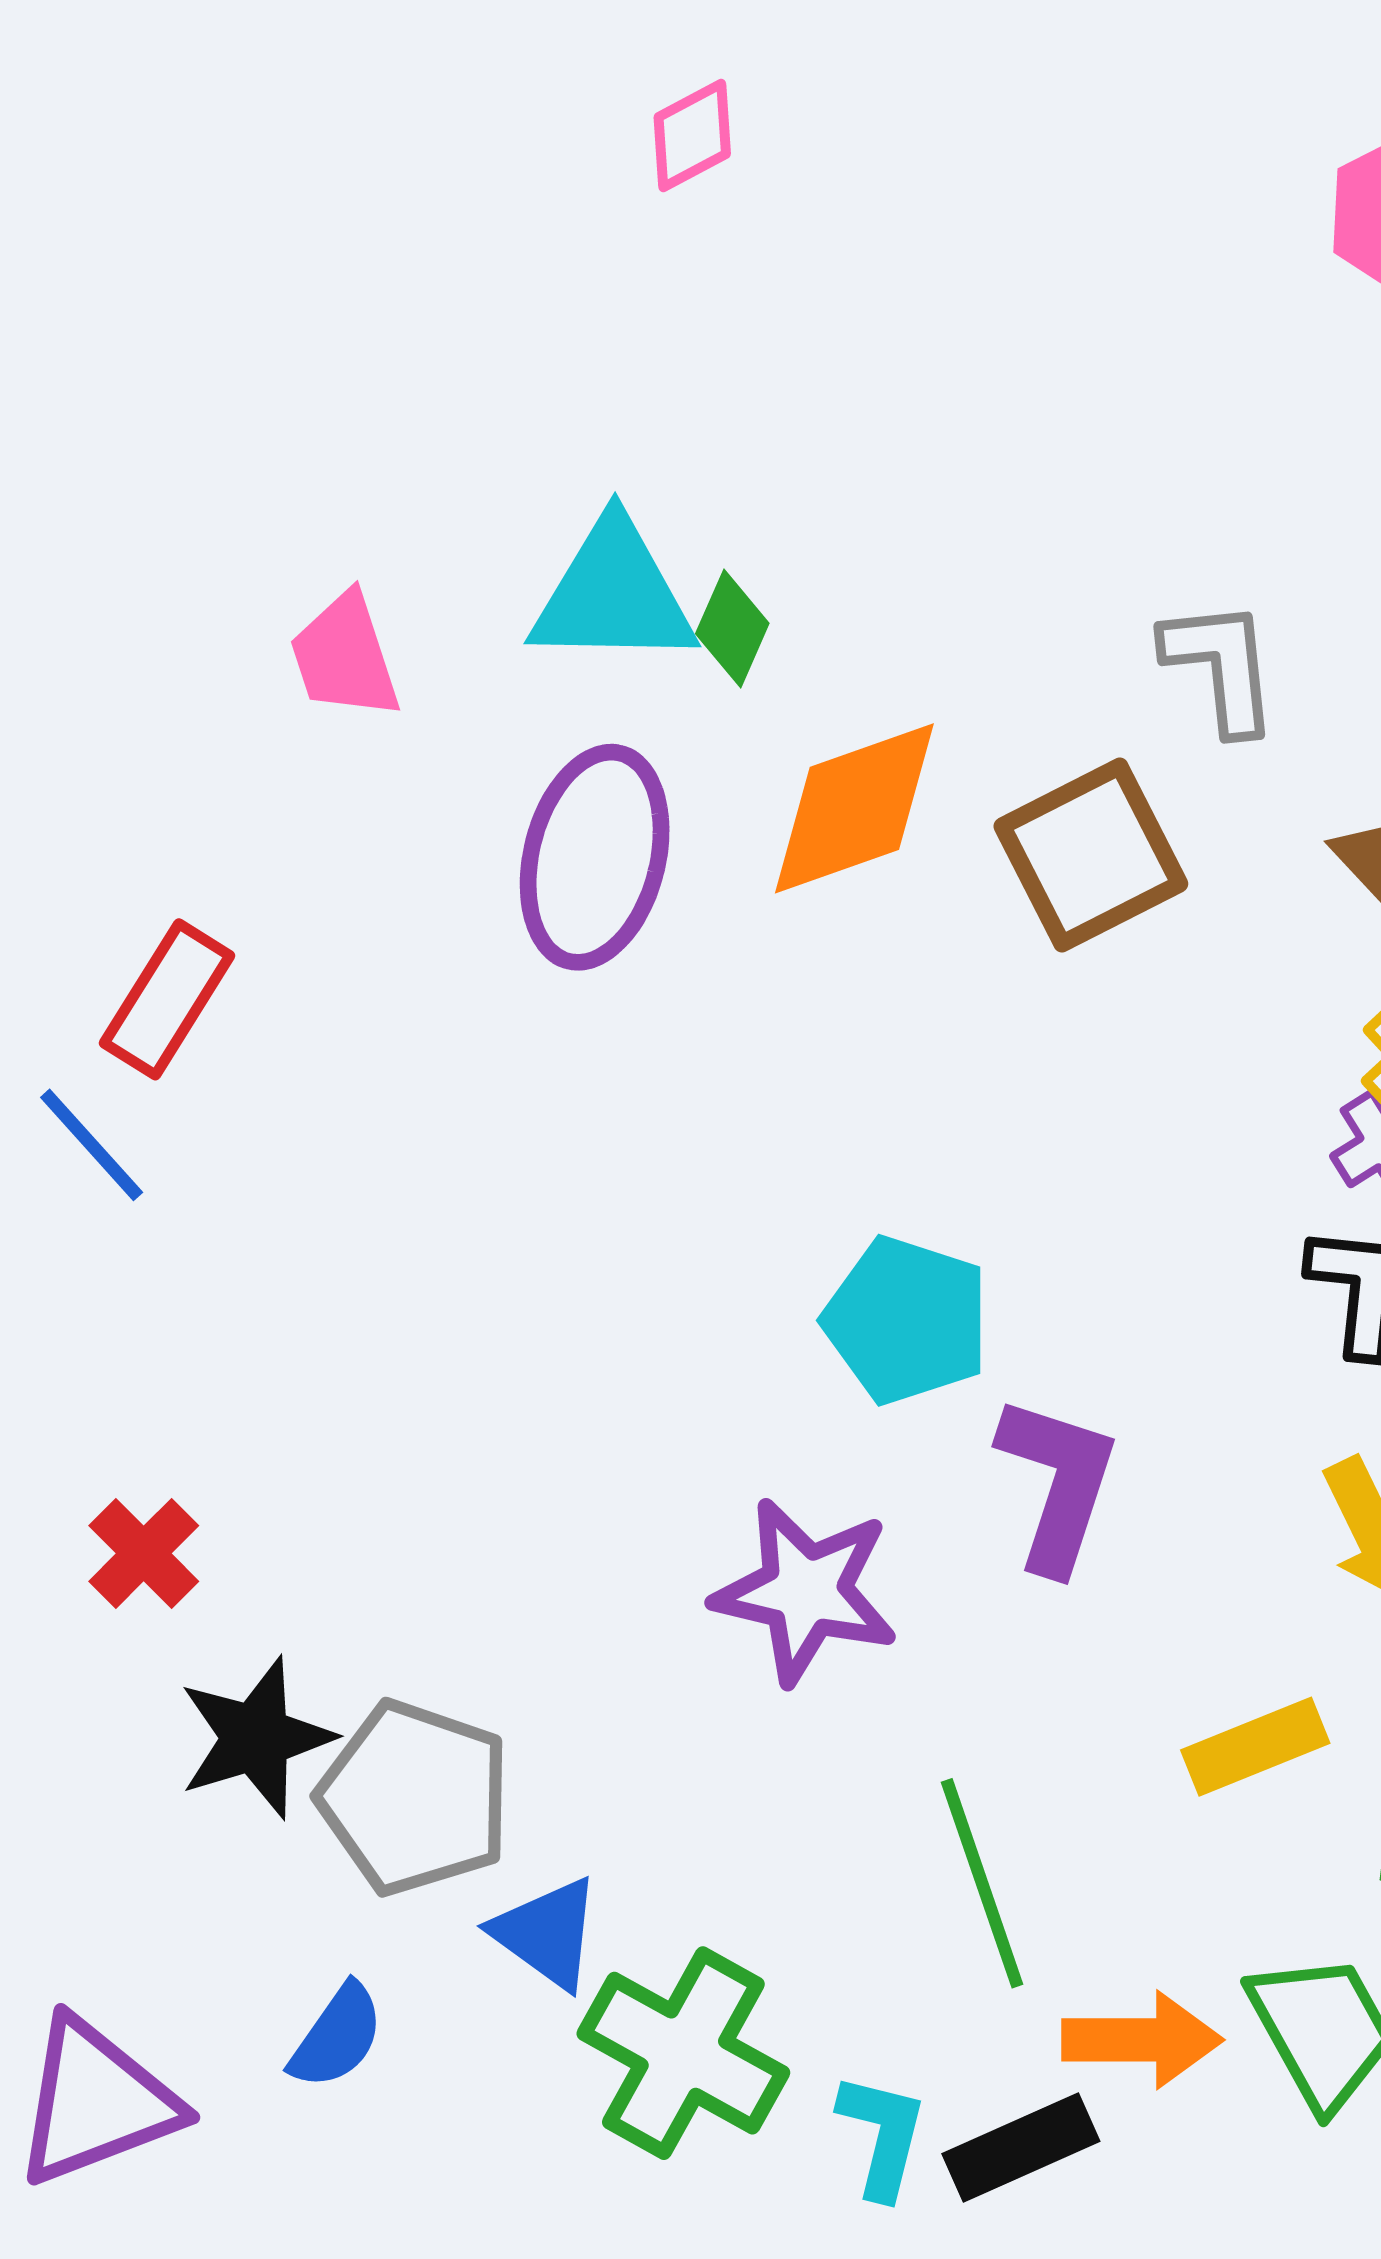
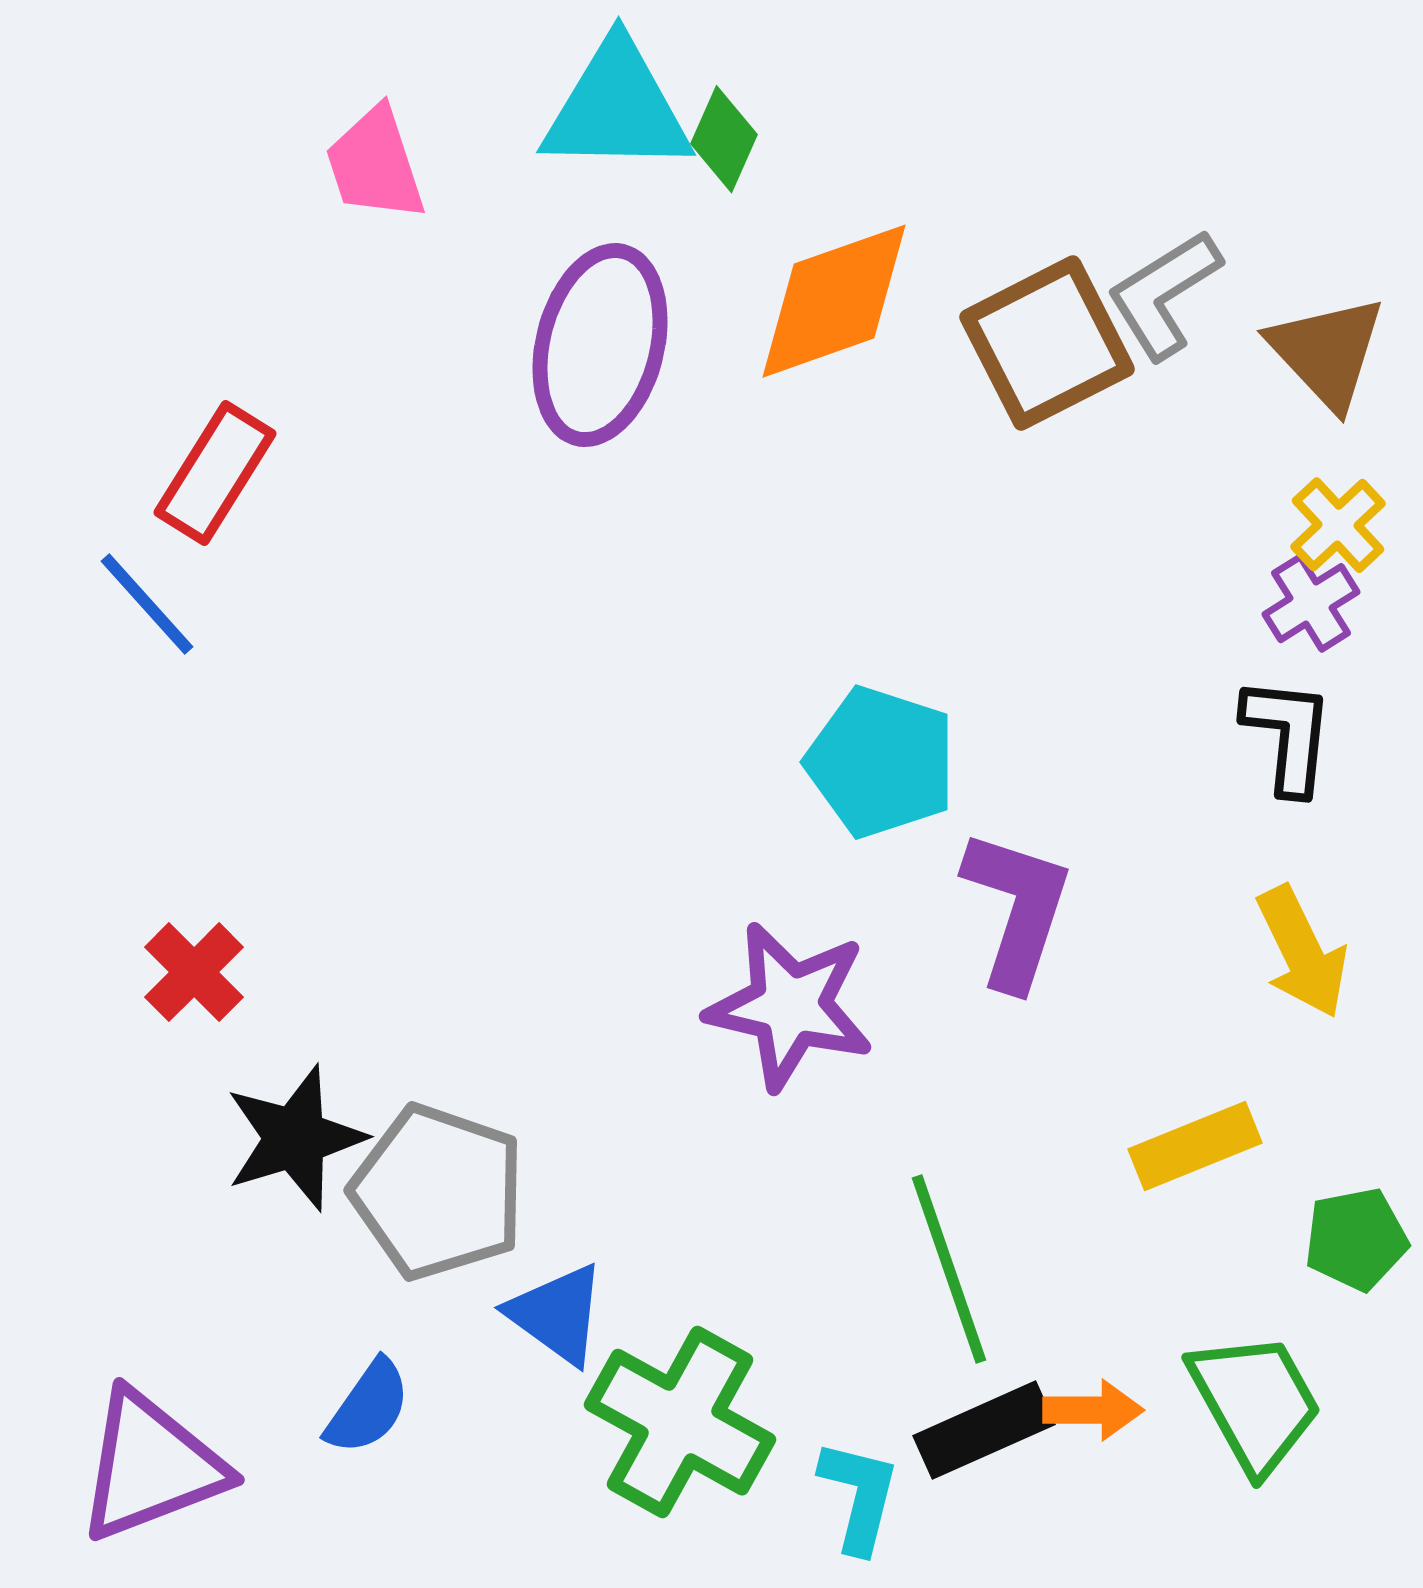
gray L-shape: (1221, 666) -> (1164, 294), moved, turned -116
orange arrow: (1142, 2040) -> (1093, 1410), size x0.7
black rectangle: (1021, 2148) -> (984, 1430), moved

